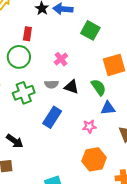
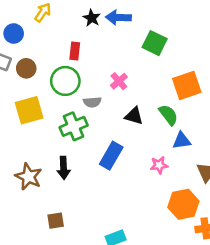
gray semicircle: (51, 84) -> (92, 102), moved
black arrow: (15, 141) -> (64, 168), moved, turned 54
orange hexagon: (94, 159) -> (183, 204), moved

